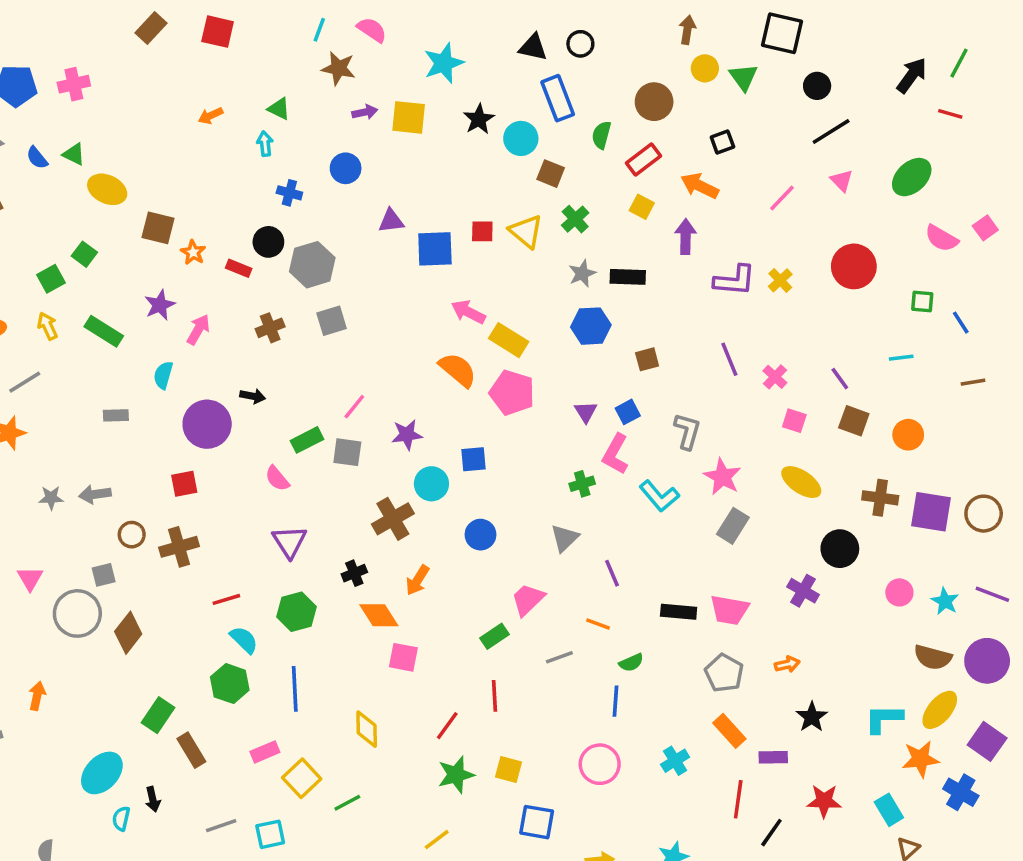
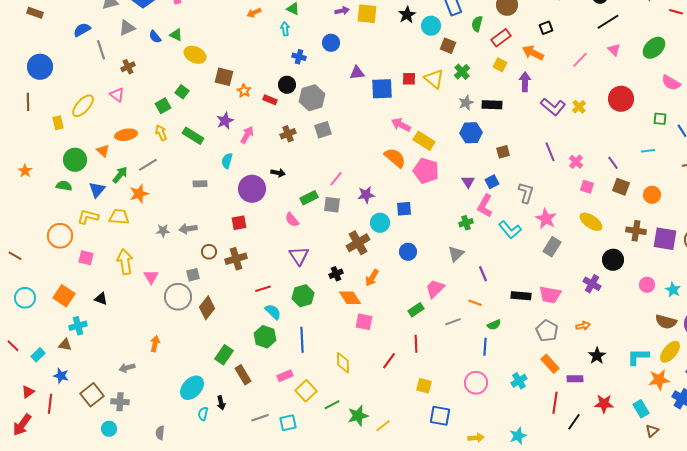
purple L-shape: (735, 280) -> (553, 107), turned 35
green star: (456, 775) -> (358, 416), moved

